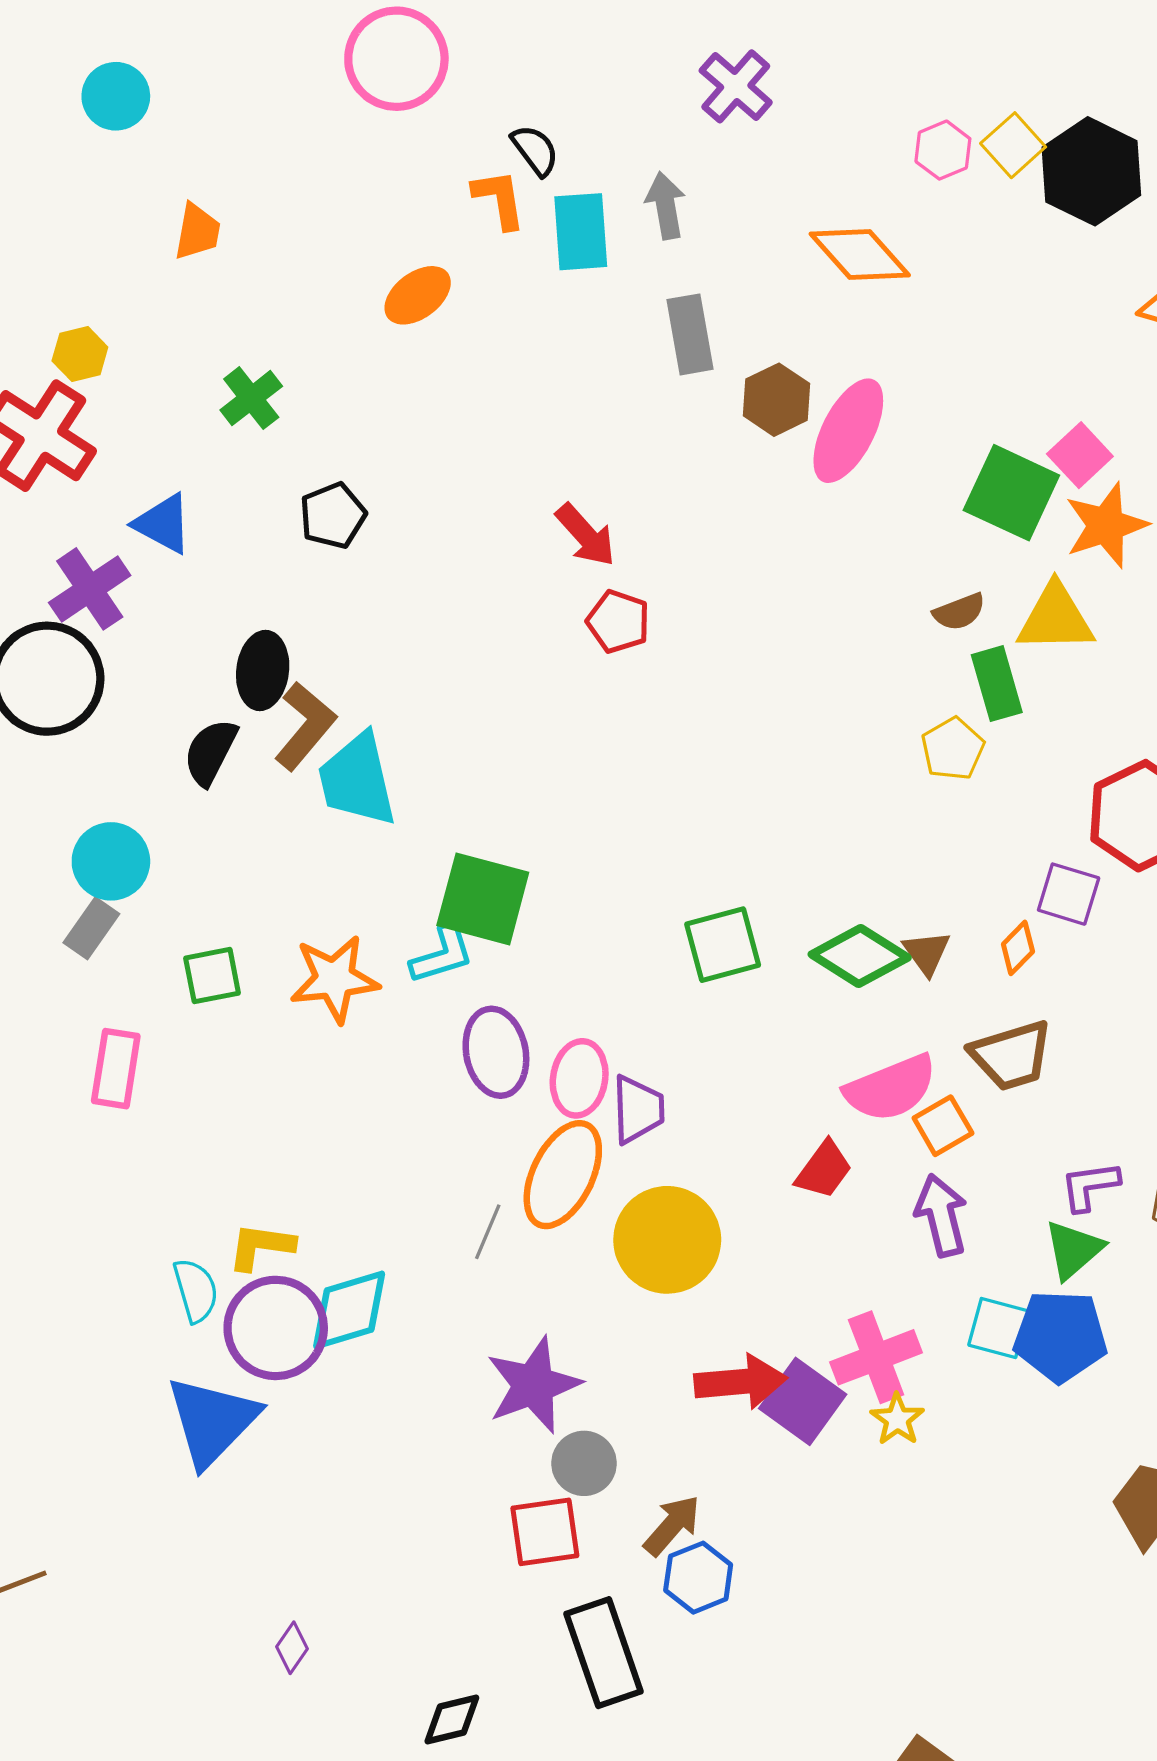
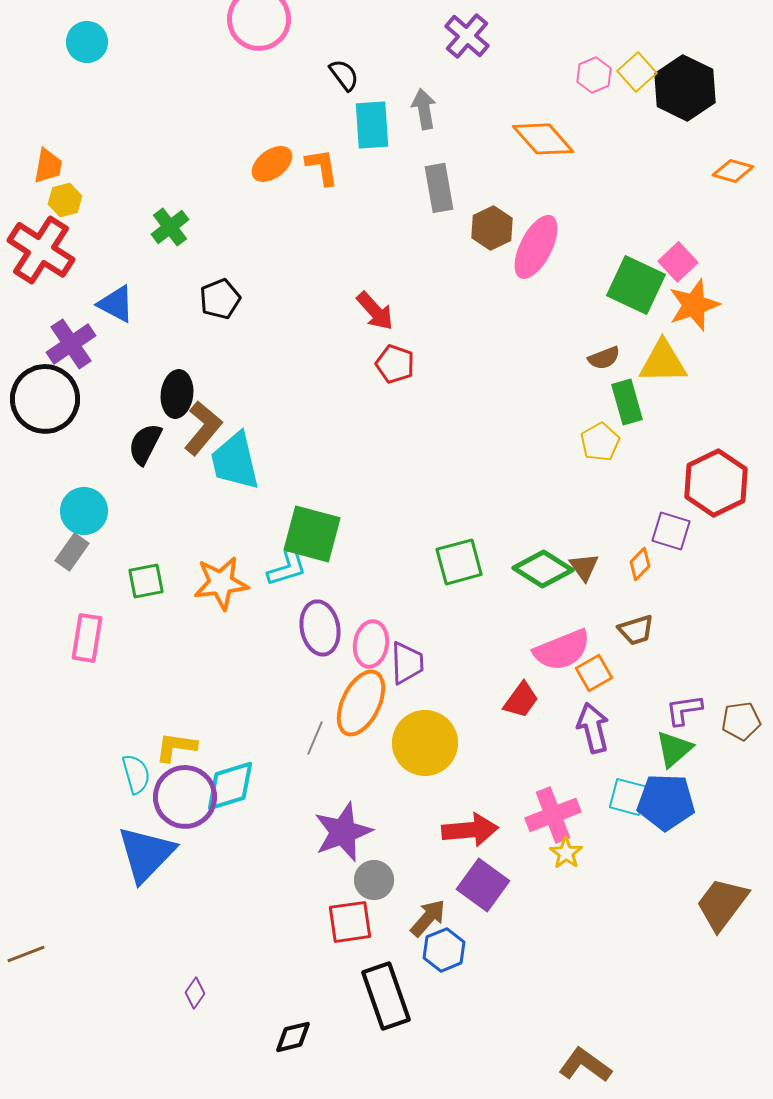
orange L-shape: (499, 199) -> (322, 167), moved
orange trapezoid: (197, 232) -> (48, 166), moved
brown trapezoid: (1011, 1056) -> (636, 630), size x0.7
purple square: (803, 1401) -> (483, 885), moved

